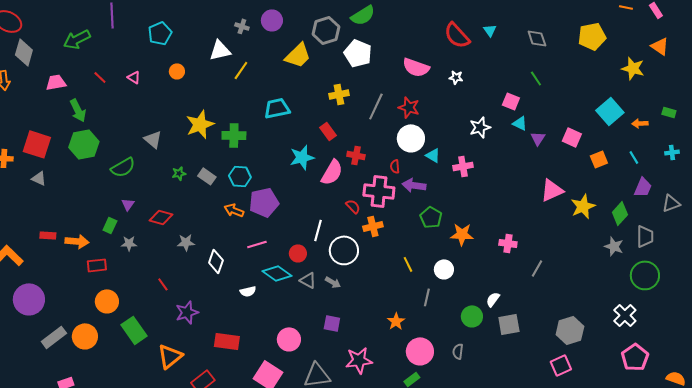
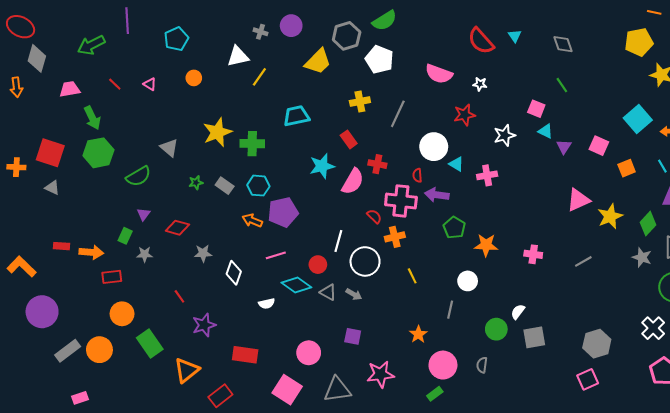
yellow pentagon: (592, 36) -> (639, 42), moved
red star: (409, 107) -> (465, 115), moved, turned -30
yellow line: (408, 264) -> (412, 276), moved
gray line: (537, 268) -> (583, 261), moved, turned 30

